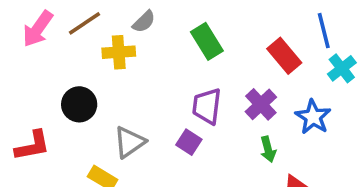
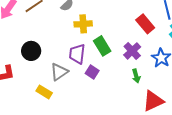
green rectangle: (207, 41) -> (102, 46), moved
yellow cross: (119, 52) -> (83, 24), moved
purple trapezoid: (207, 106) -> (77, 54), moved

